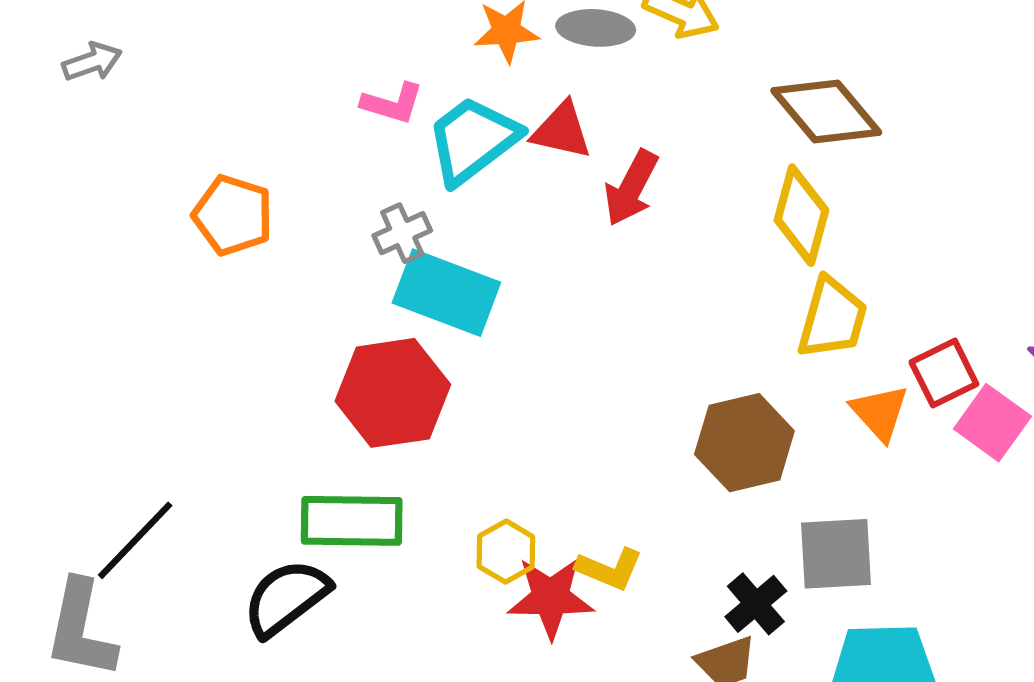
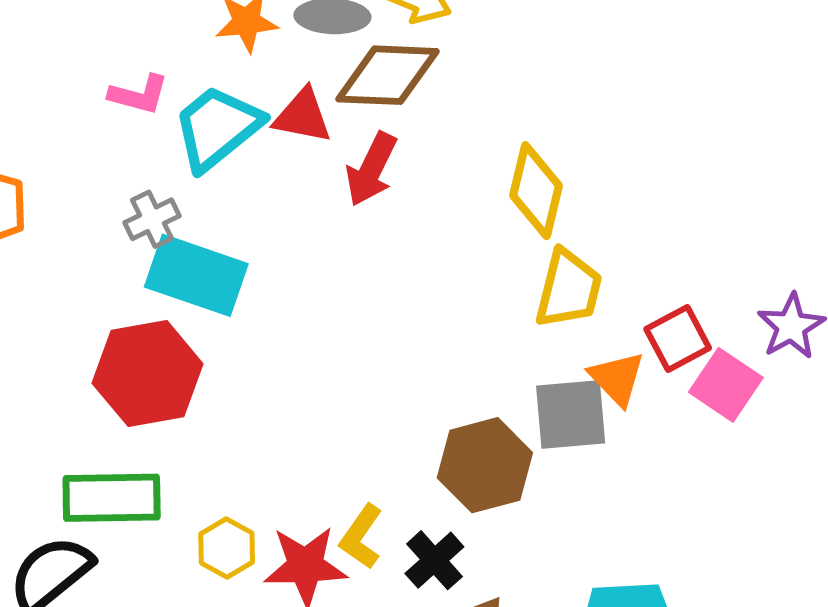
brown diamond: (826, 111) -> (387, 75), moved, turned -46
brown hexagon: (744, 443) -> (485, 465), moved
yellow hexagon: (506, 552) -> (227, 548), moved
gray square: (836, 554) -> (571, 414), moved
yellow L-shape: (609, 569) -> (361, 537), turned 104
black cross: (756, 604) -> (434, 560), moved

